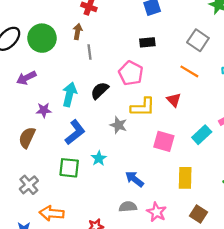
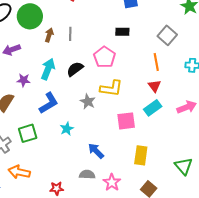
brown arrow: (78, 32) -> (49, 35), moved
orange line: (189, 71) -> (156, 62), turned 42
red triangle: (174, 100) -> (154, 86), moved
cyan rectangle: (202, 135) -> (153, 108), moved
pink square: (164, 141) -> (126, 121), turned -30
green square: (69, 168) -> (28, 133), moved, turned -30

